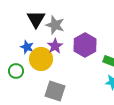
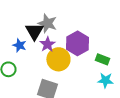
black triangle: (36, 19) -> (34, 31), moved
yellow circle: (41, 59) -> (58, 59), moved

